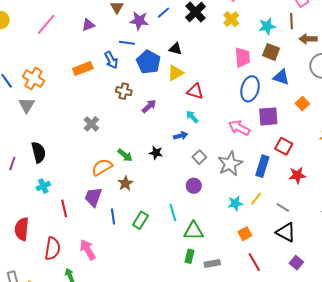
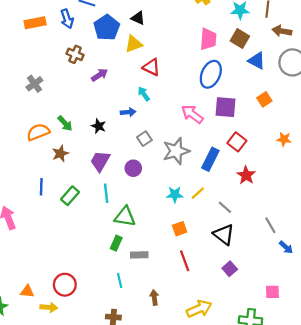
blue triangle: (281, 77) -> (257, 61), moved
red star: (297, 175) -> (246, 175), turned 30
purple trapezoid: (93, 197) -> (100, 161), moved

